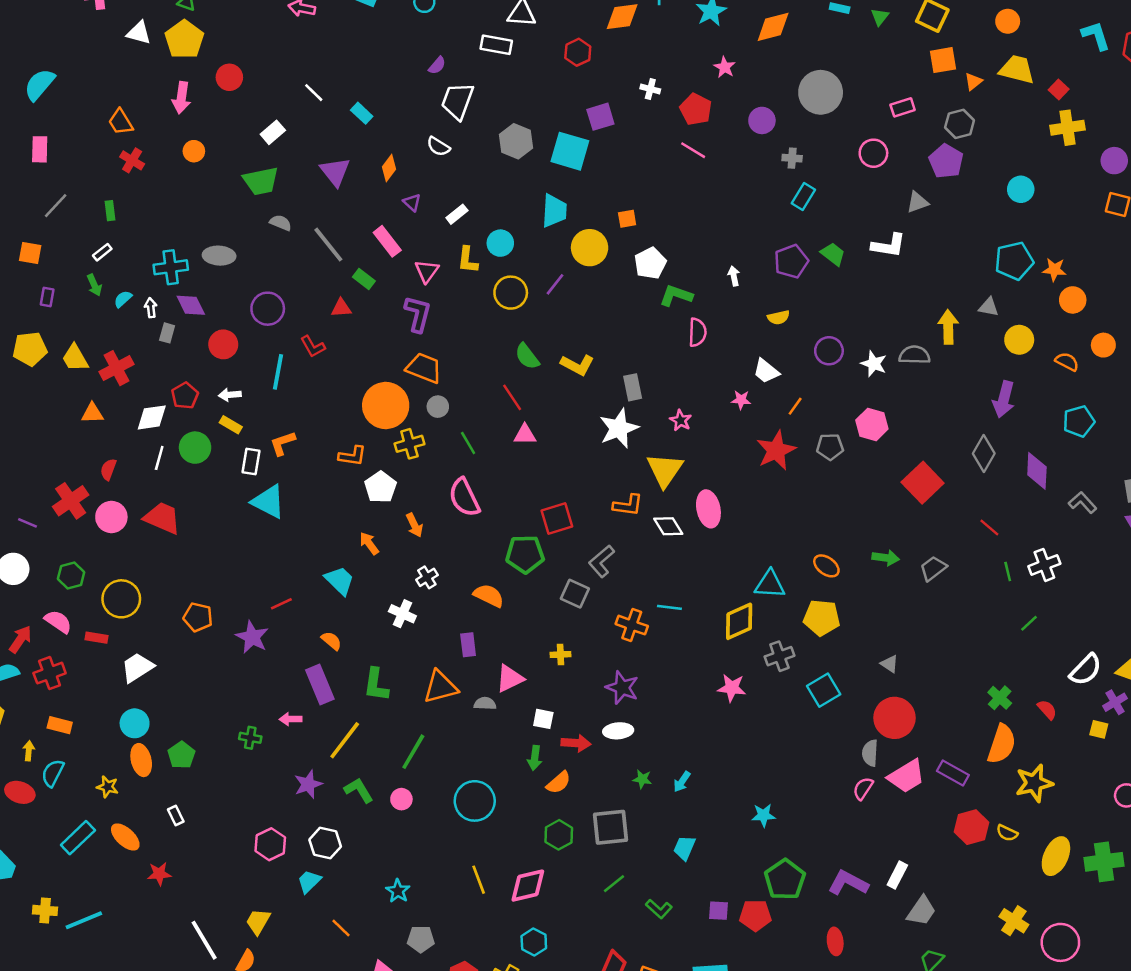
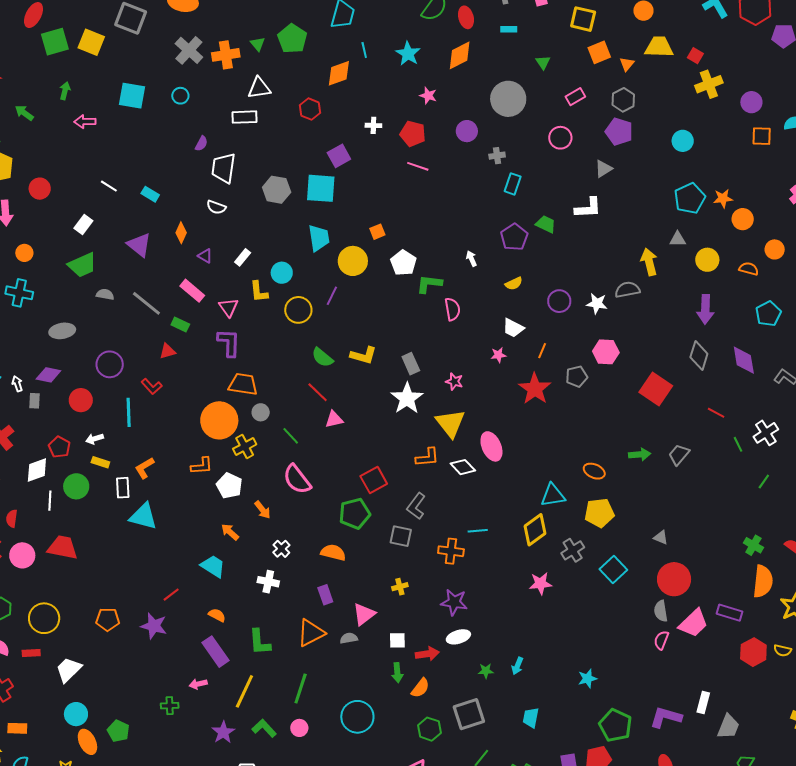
green triangle: (880, 17) -> (543, 62), moved
cyan cross: (171, 267) -> (19, 293), moved, turned 32
purple diamond: (191, 305) -> (48, 375), turned -40

